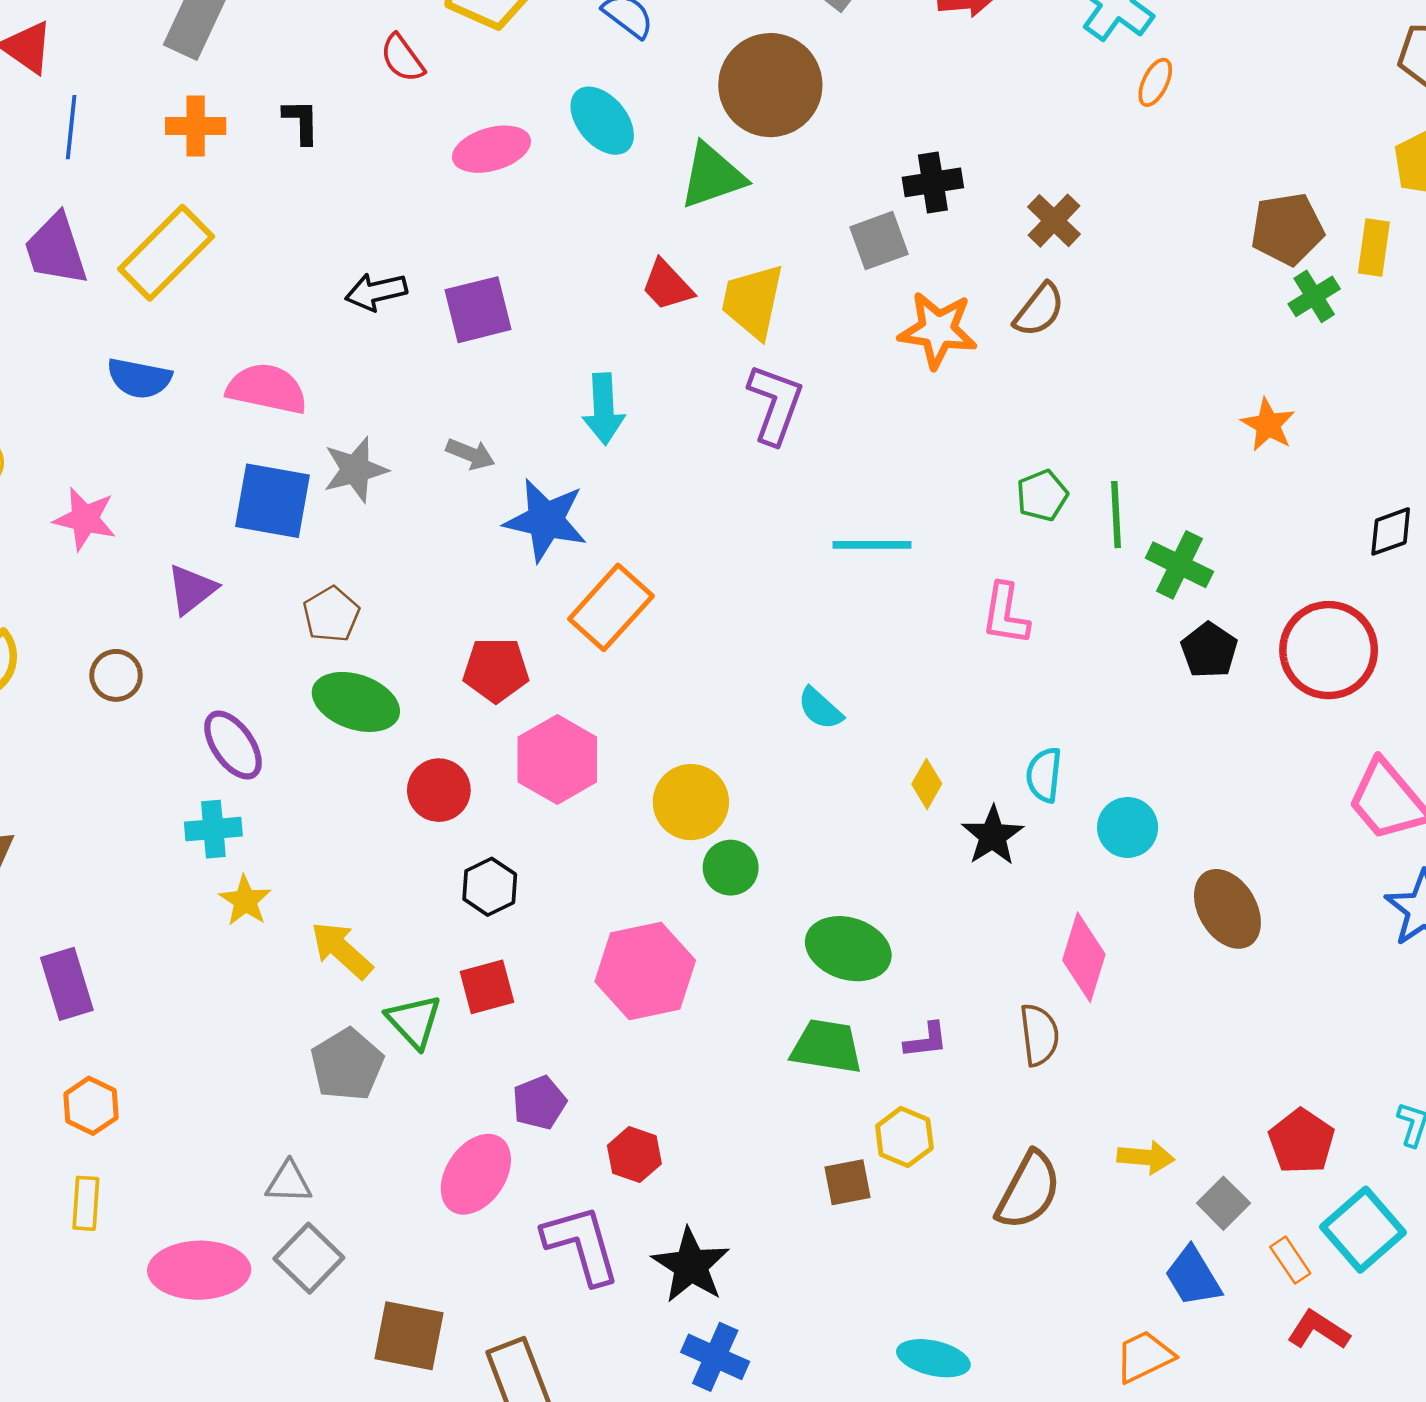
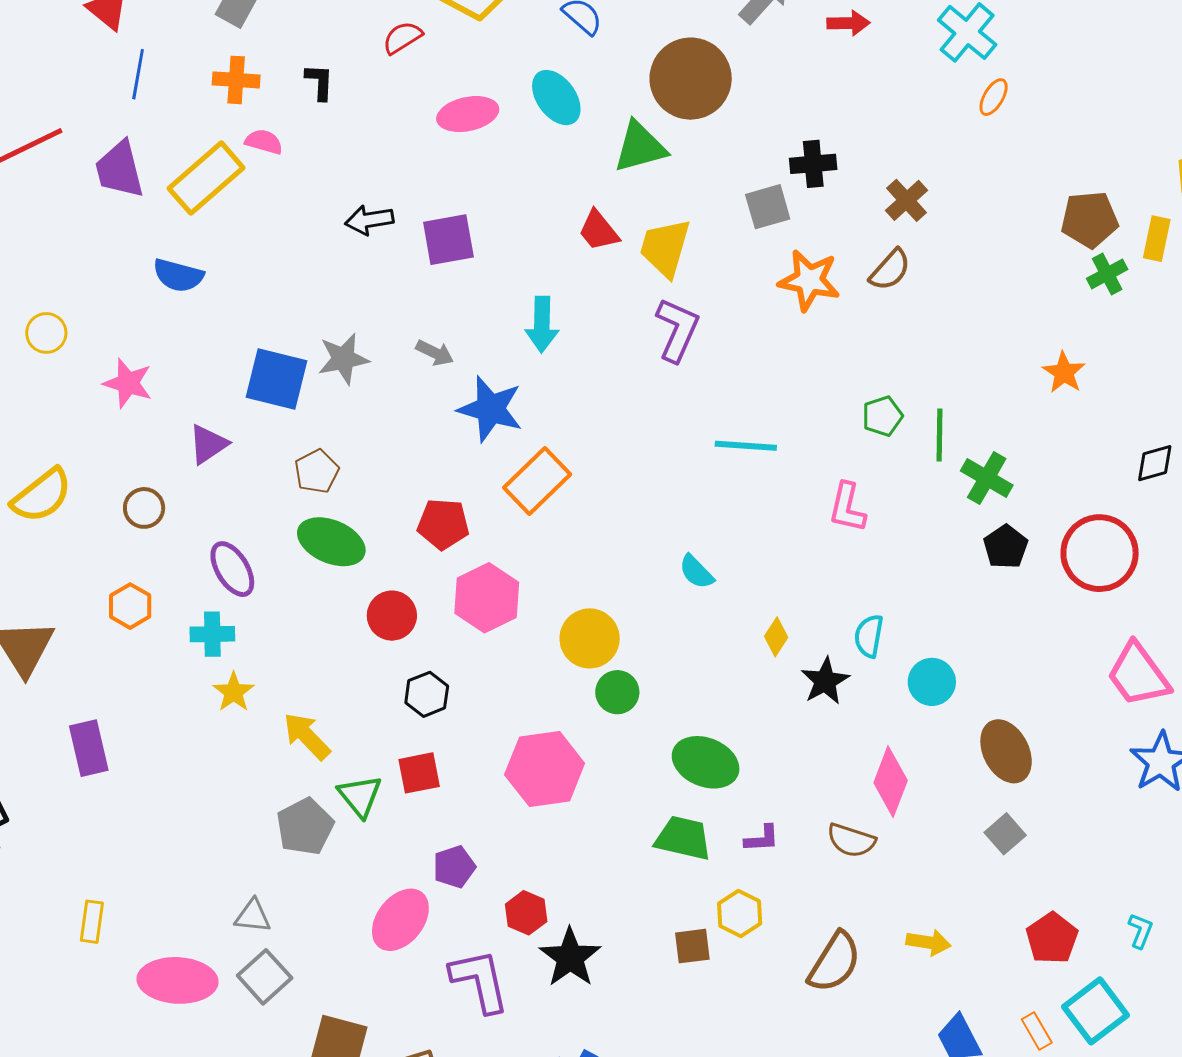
red semicircle: (402, 58) -> (402, 38), turned 90
pink semicircle: (267, 389) -> (264, 142), moved, size x0.6
brown semicircle: (1039, 1035) -> (851, 840), turned 111
orange hexagon: (91, 1106) -> (130, 606), moved
gray square: (1223, 1203) -> (1005, 834), moved
black star: (691, 1265) -> (570, 957), moved

